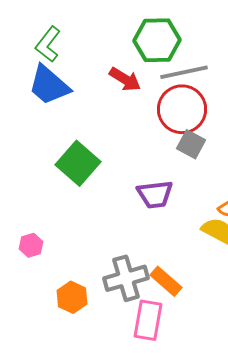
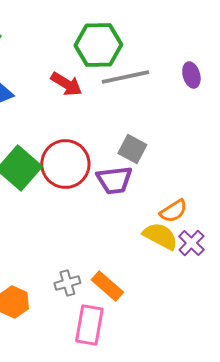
red circle: (182, 109) -> (65, 164), moved
purple trapezoid: (155, 194) -> (114, 180), moved
gray cross: (126, 278) -> (67, 283), size x0.6

